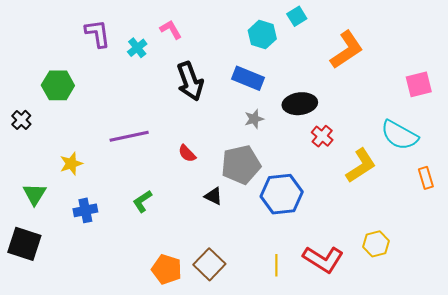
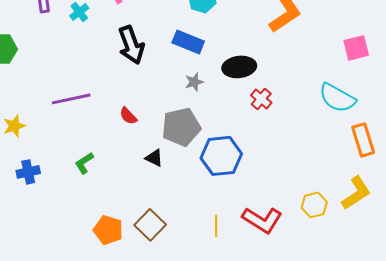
yellow L-shape: (361, 166) -> (356, 193), moved
orange rectangle: (426, 178) -> (363, 140), size x1.5

